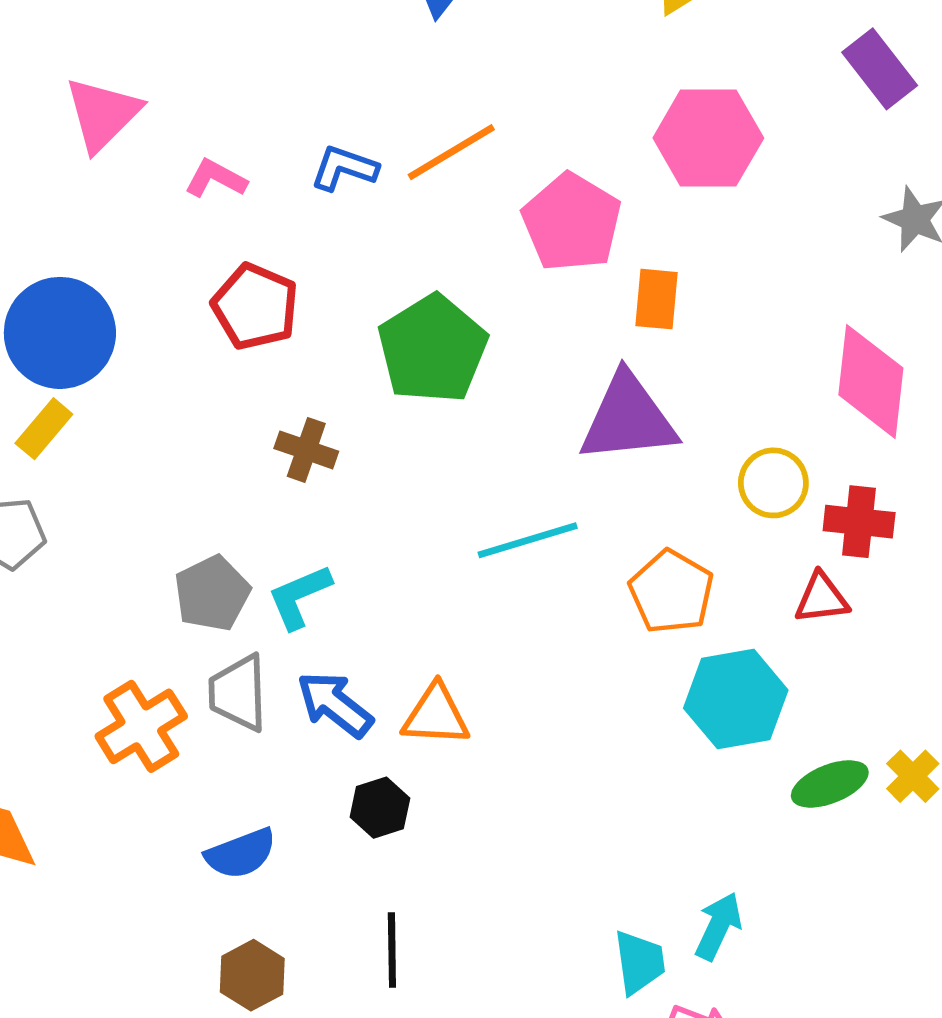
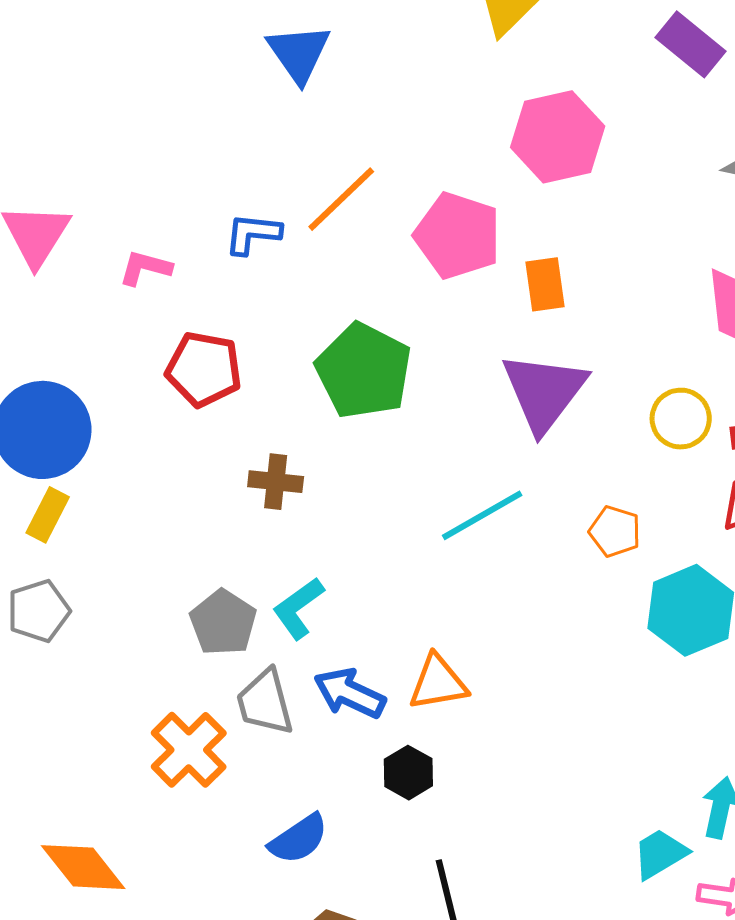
purple triangle: (628, 418) -> (544, 392), turned -34
orange pentagon: (671, 592) -> (615, 531), size x0.7
cyan trapezoid: (639, 962) -> (660, 854), turned -100

